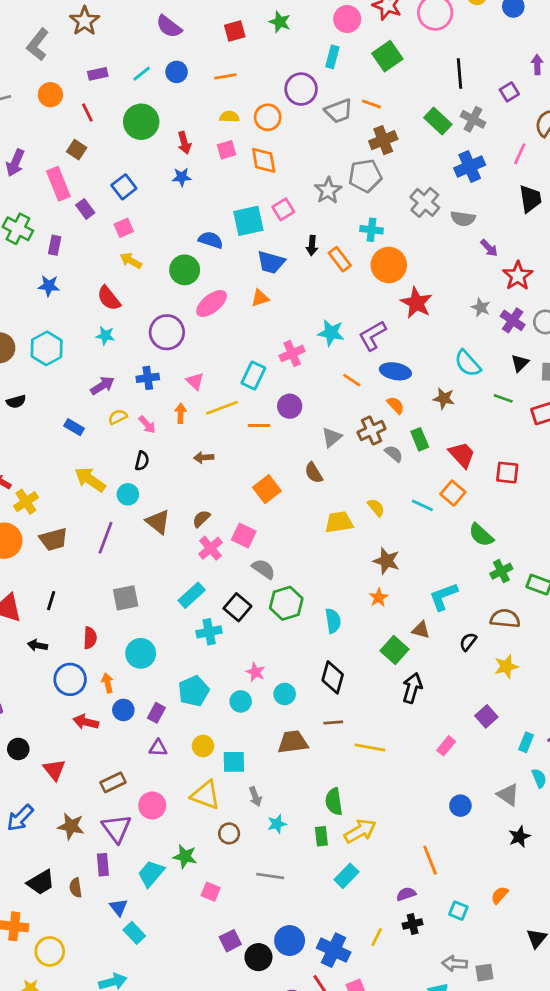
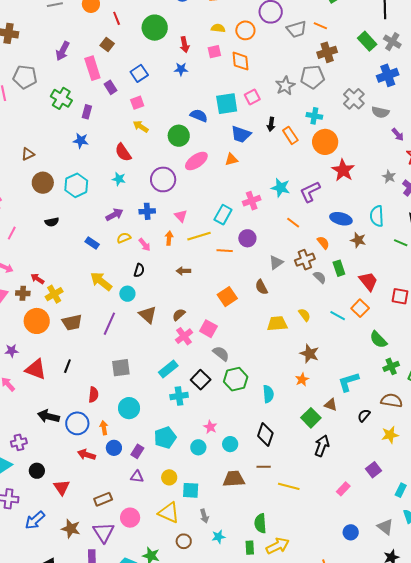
cyan semicircle: (468, 363) -> (377, 216), turned 35
blue ellipse: (395, 371) -> (341, 219), moved
black arrow: (37, 645) -> (48, 416), moved, size x1.5

